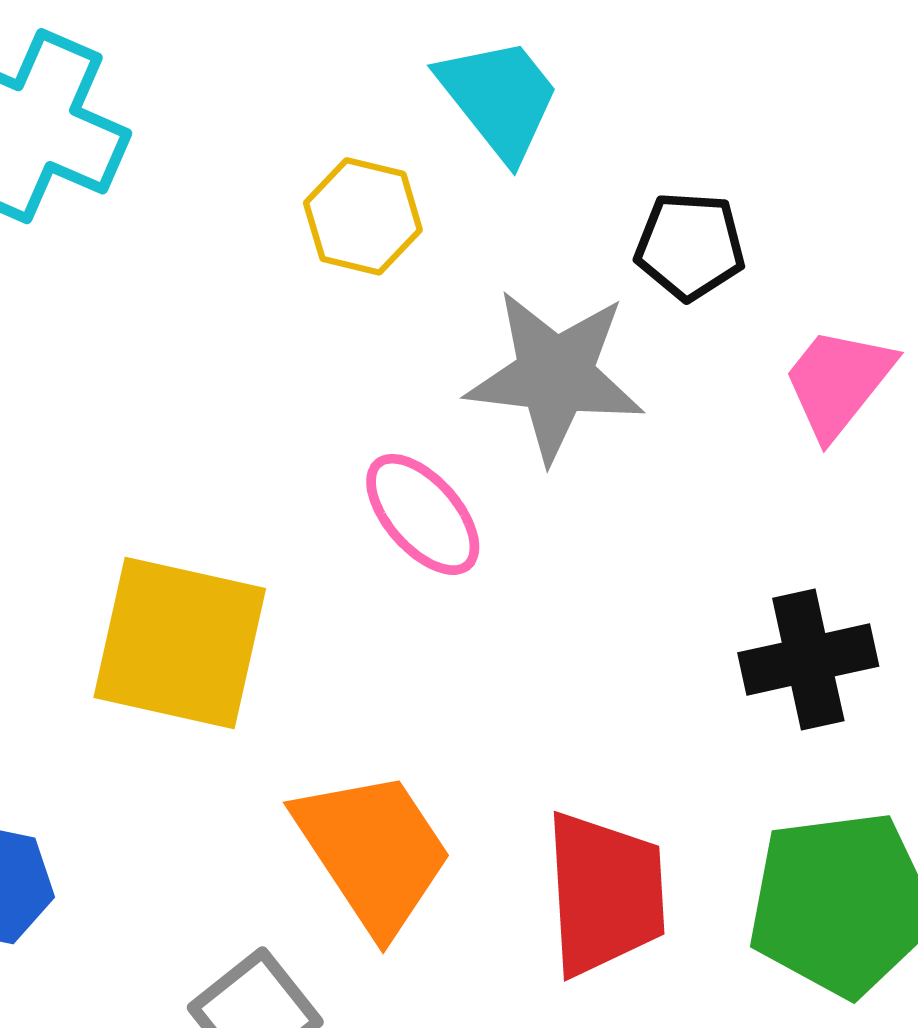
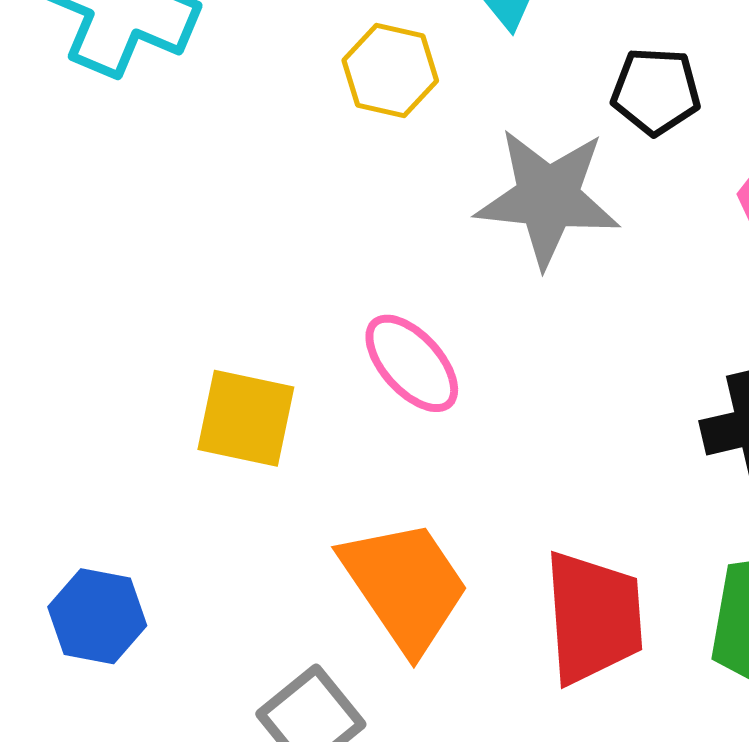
pink ellipse: (423, 514) -> (412, 363), moved
yellow square: (180, 643) -> (246, 418), size x0.7

